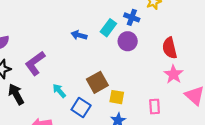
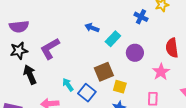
cyan rectangle: (108, 28) -> (113, 39), moved
purple circle: (128, 41) -> (135, 53), moved
pink star: (173, 74) -> (161, 72), moved
cyan arrow: (59, 91) -> (68, 85), moved

